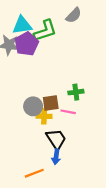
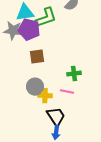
purple pentagon: (27, 44) -> (29, 30), turned -30
brown square: (51, 103) -> (37, 57), moved

